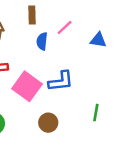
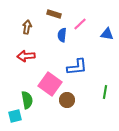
brown rectangle: (32, 15) -> (54, 14), turned -72
pink square: (27, 86) -> (50, 84), moved

